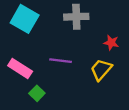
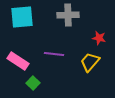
cyan square: (25, 19) -> (22, 17), turned -35

